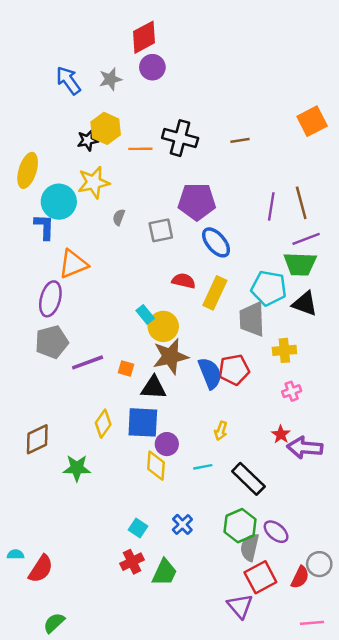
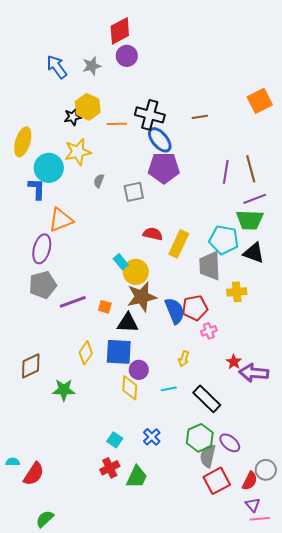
blue ellipse: (216, 242) -> (160, 140), moved
pink cross: (292, 391) -> (209, 331), moved
purple triangle: (240, 606) -> (253, 505), moved, size x0.7

